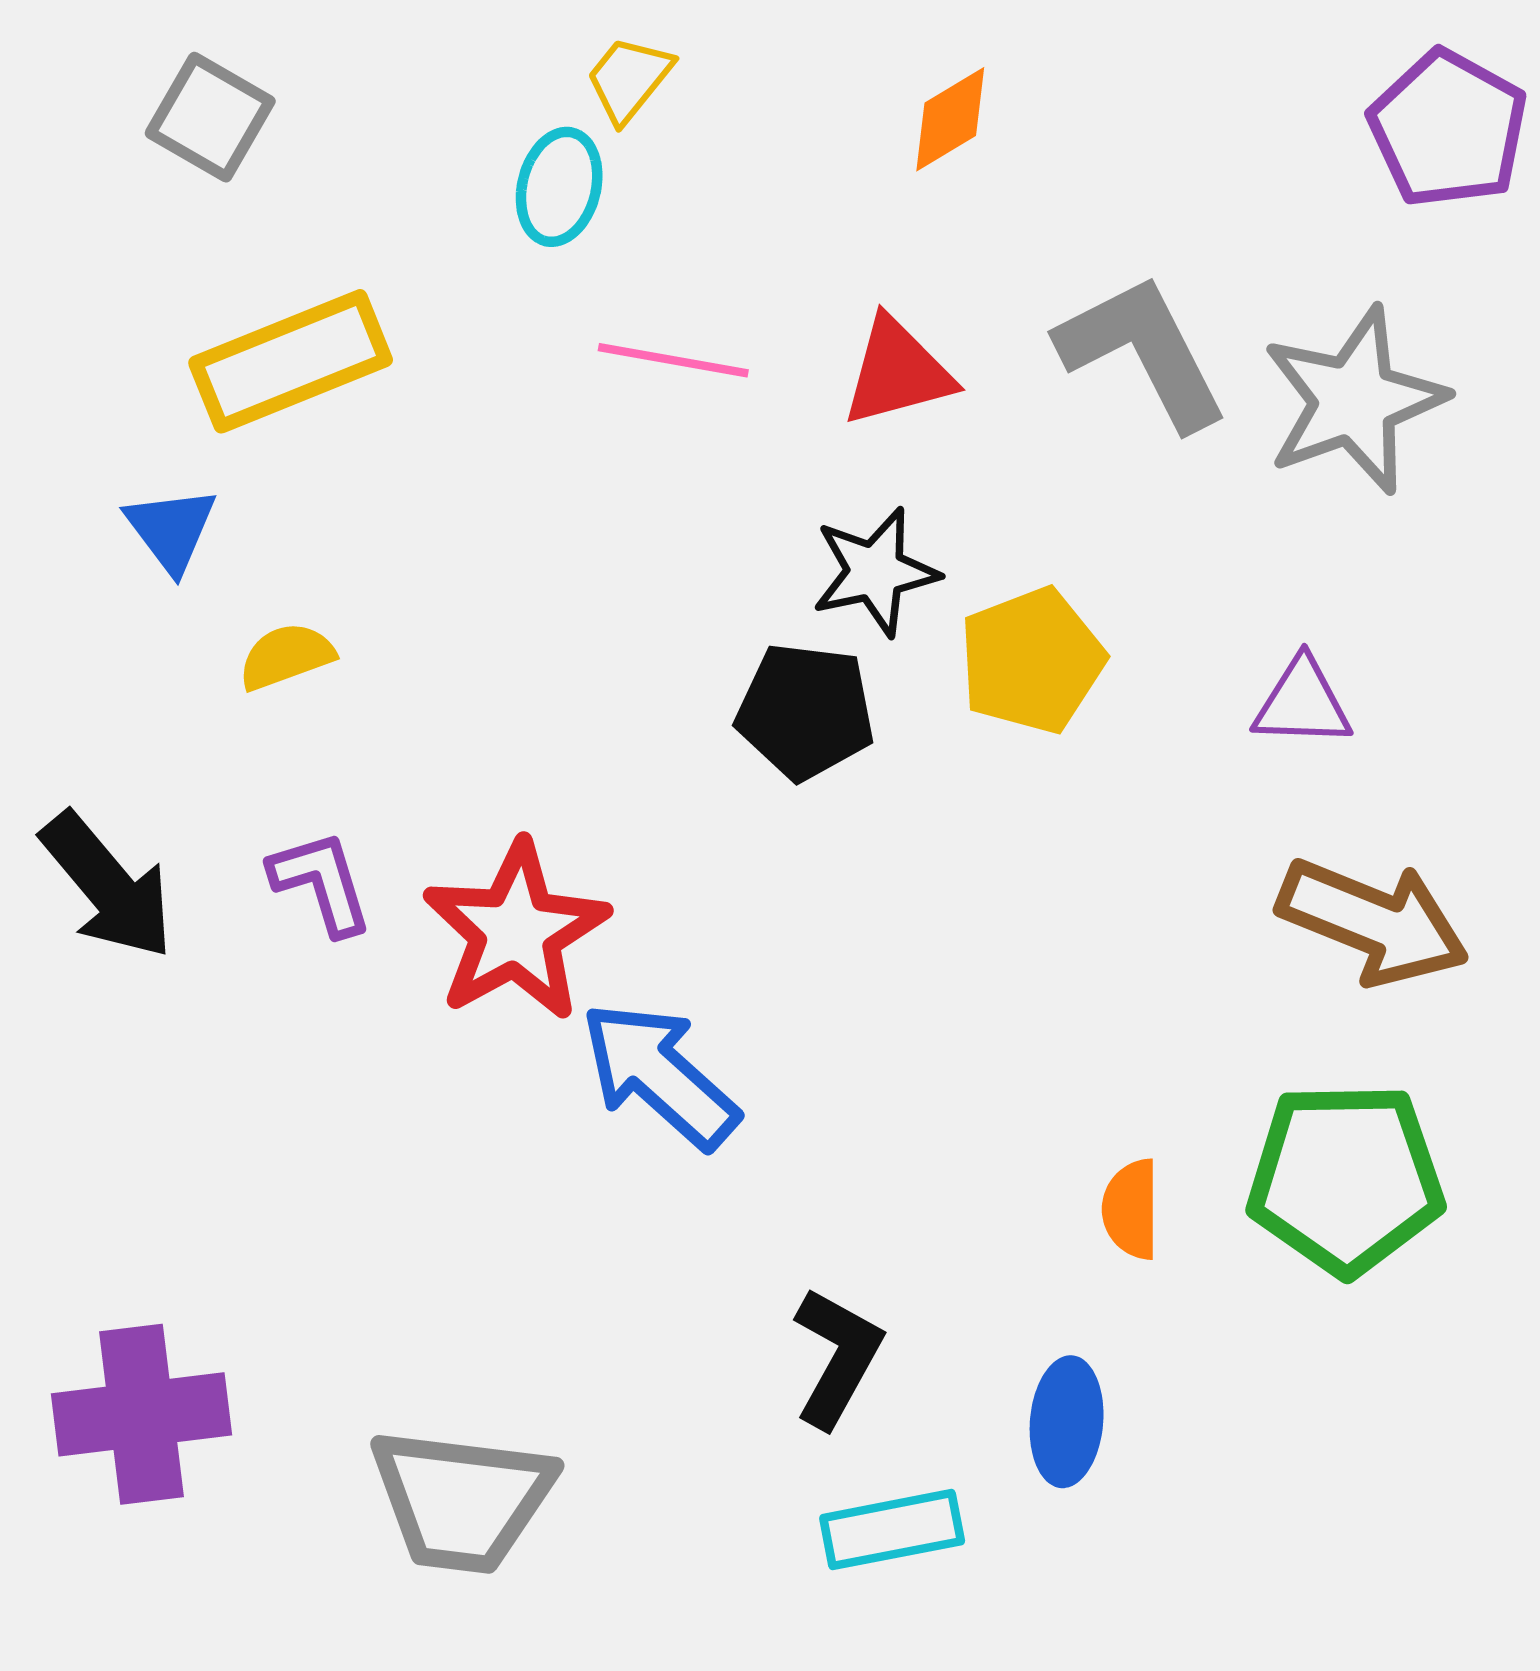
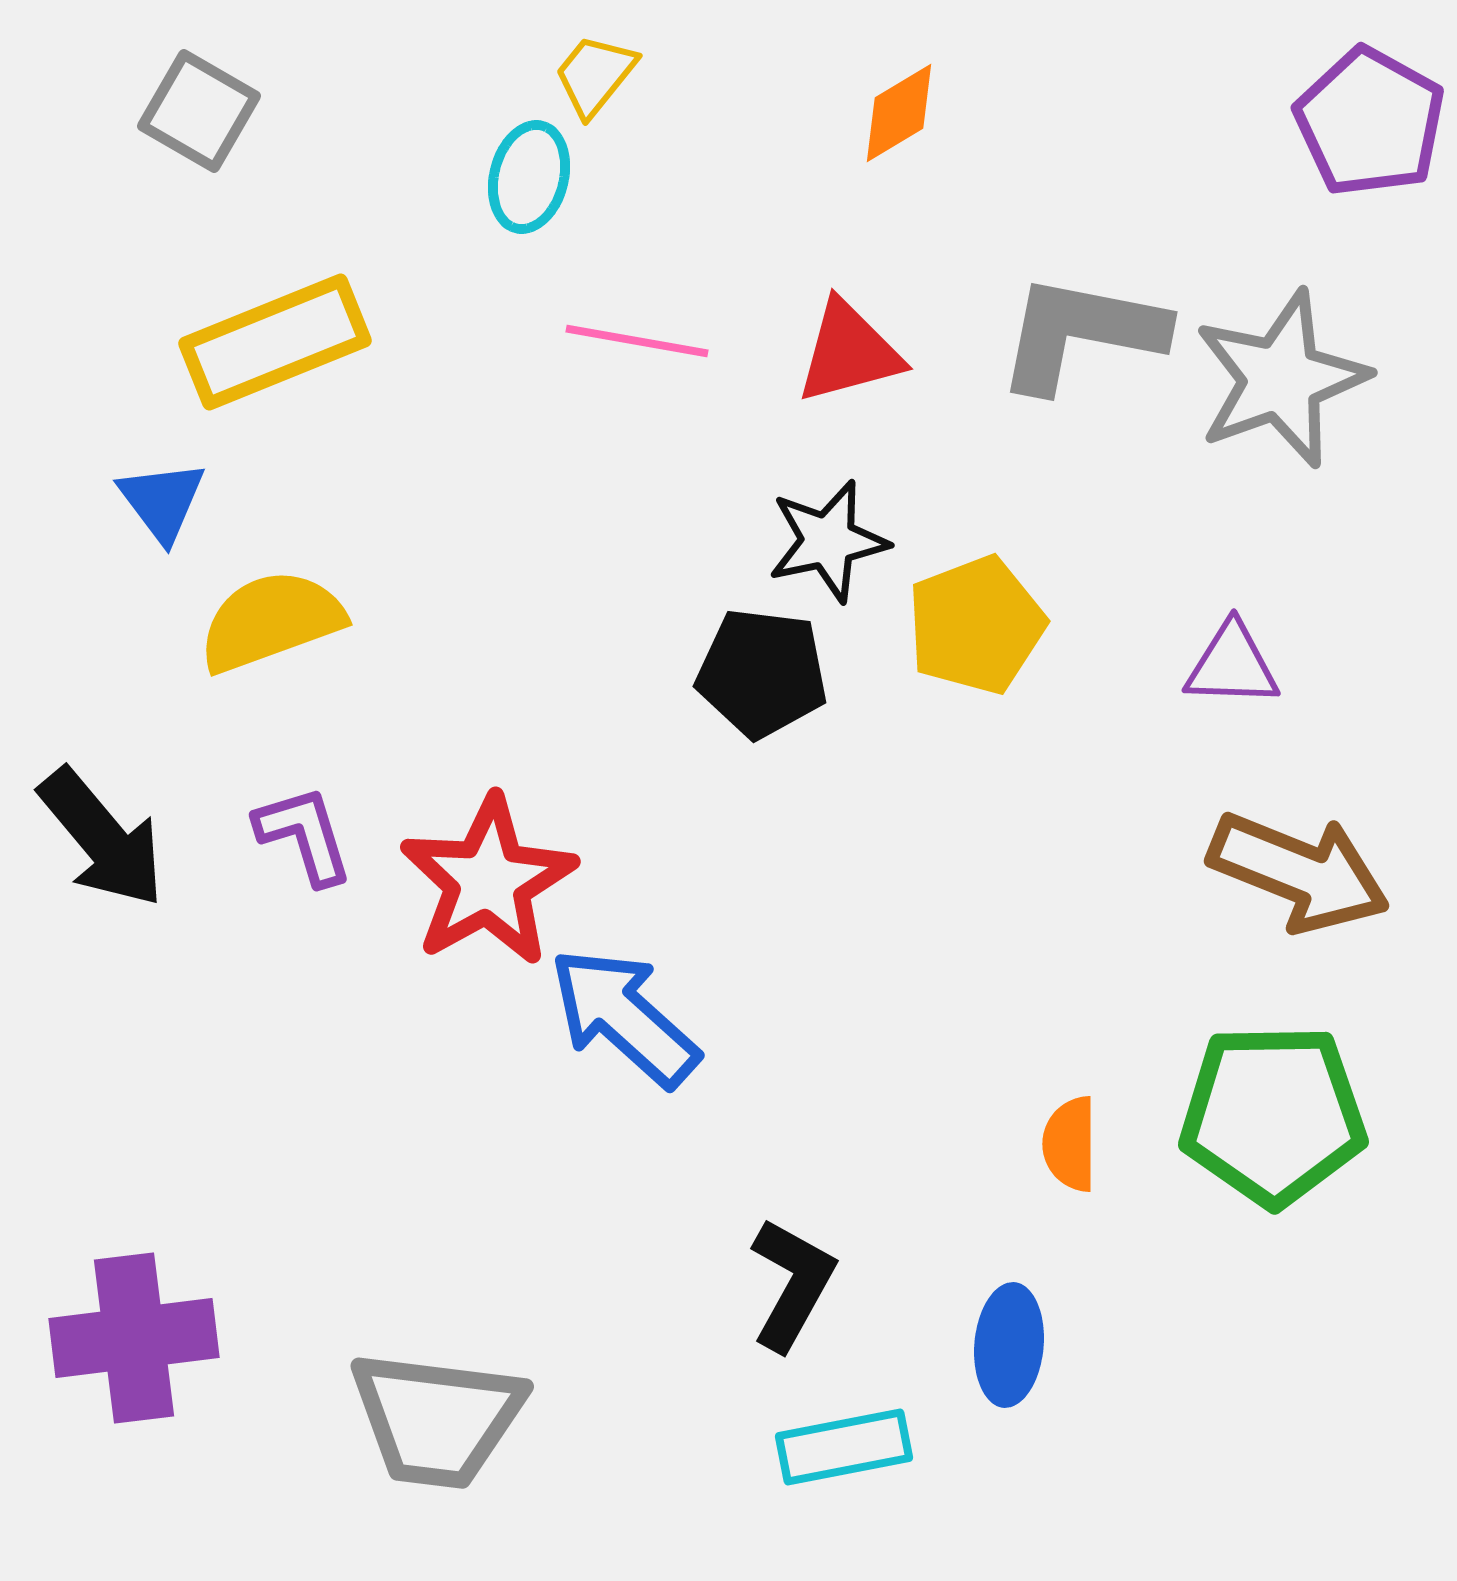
gray L-shape: (1143, 352) -> (1081, 333), turned -52
yellow semicircle: (286, 656) -> (271, 621), size x1.6

